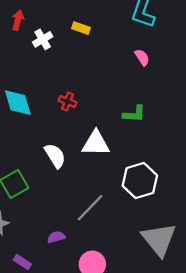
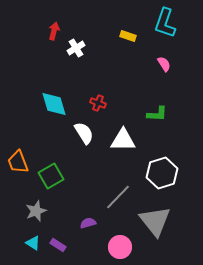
yellow rectangle: (81, 28) -> (128, 36), moved
white semicircle: (55, 156) -> (84, 133), moved
gray triangle: (159, 239) -> (155, 221), moved

